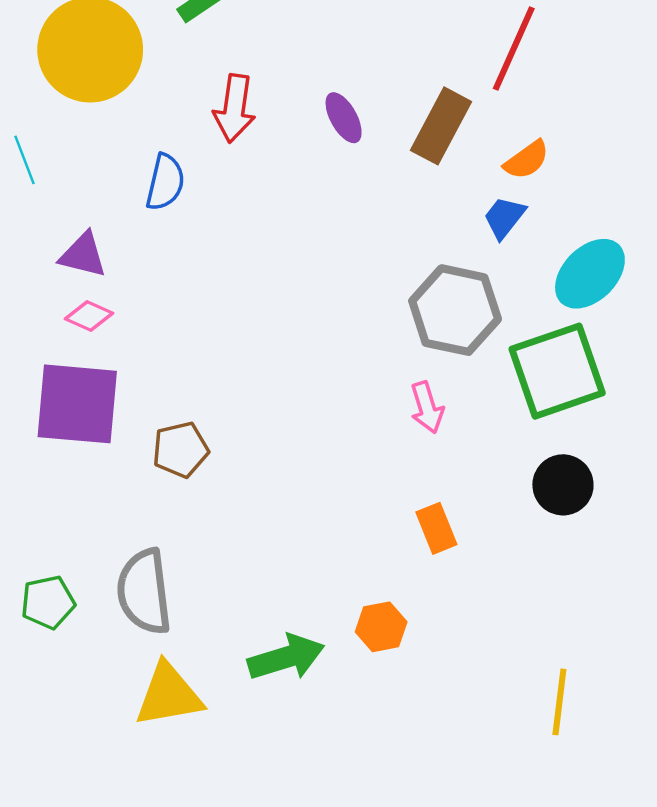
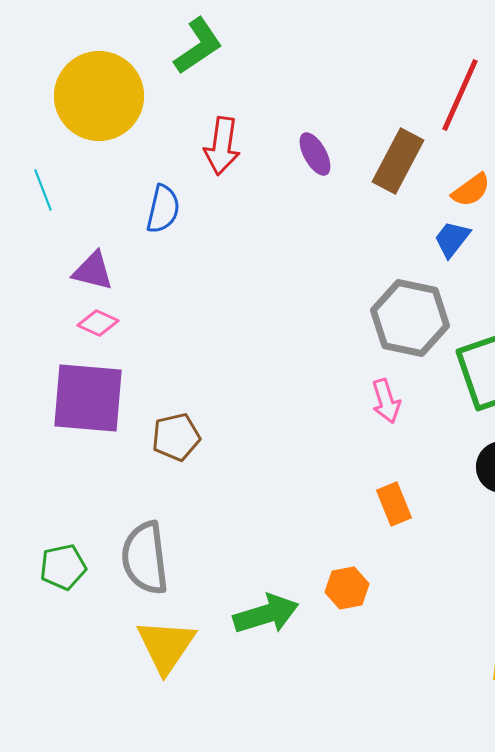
yellow triangle: (169, 695) -> (166, 646), turned -46

